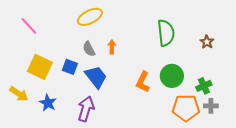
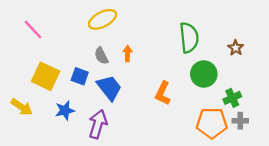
green circle: (172, 76) -> (204, 74), moved
blue star: (48, 103) -> (65, 110), moved, turned 30

